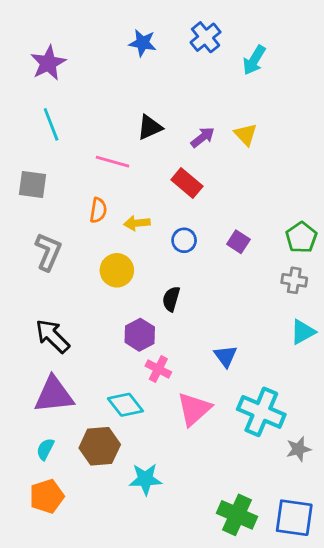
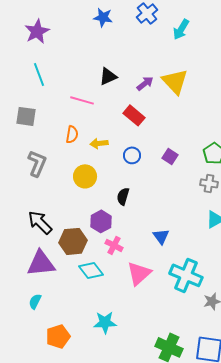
yellow triangle: (246, 134) -> (175, 81), size x1.6
brown hexagon: (100, 446) -> (73, 241), moved
orange pentagon: (47, 496) -> (58, 336), moved

